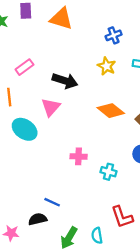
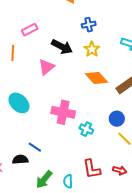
blue cross: (114, 35) -> (89, 25), moved
yellow star: (107, 66) -> (92, 49), moved
cyan ellipse: (25, 129) -> (19, 103), moved
pink cross: (79, 156) -> (63, 112), size x1.6

